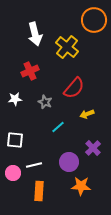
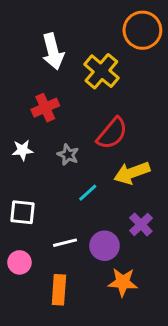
yellow arrow: (87, 114) -> (132, 173), size x1.6
white line: (34, 165) -> (65, 243), moved

